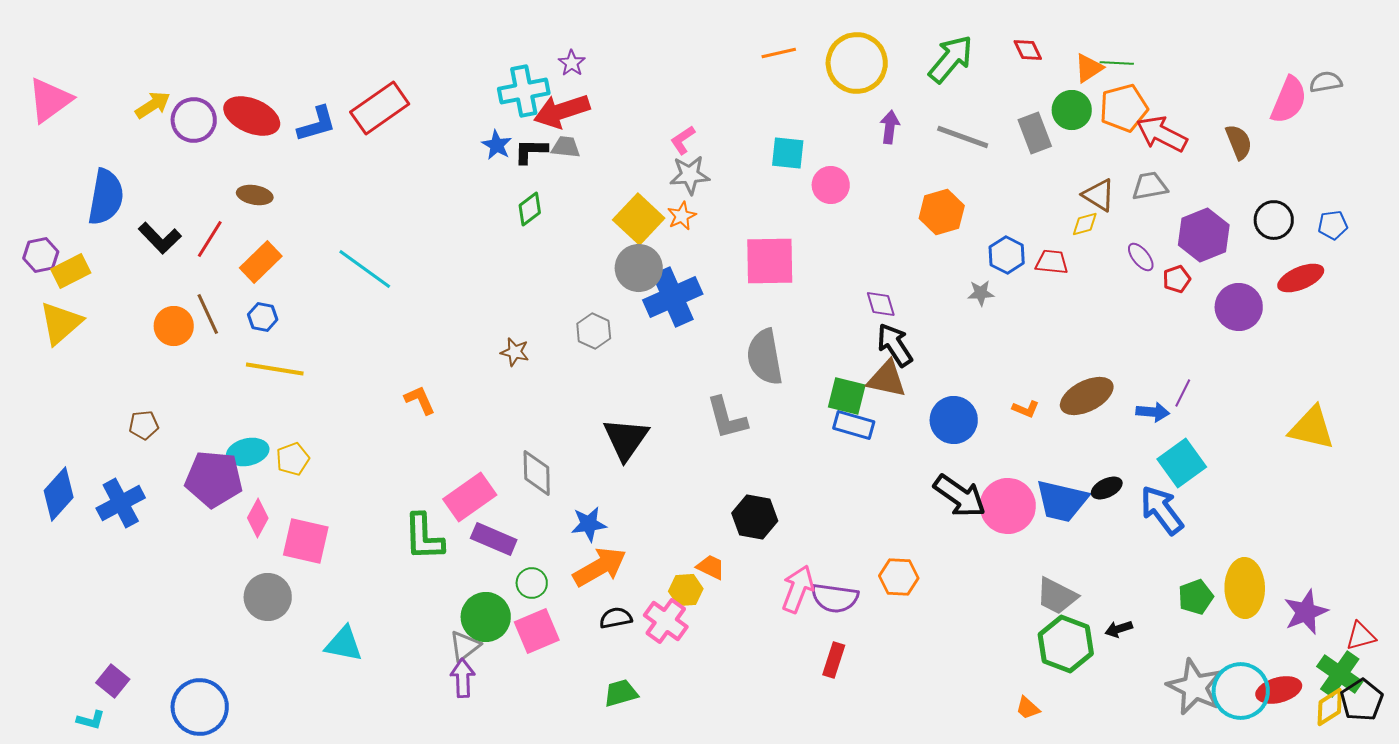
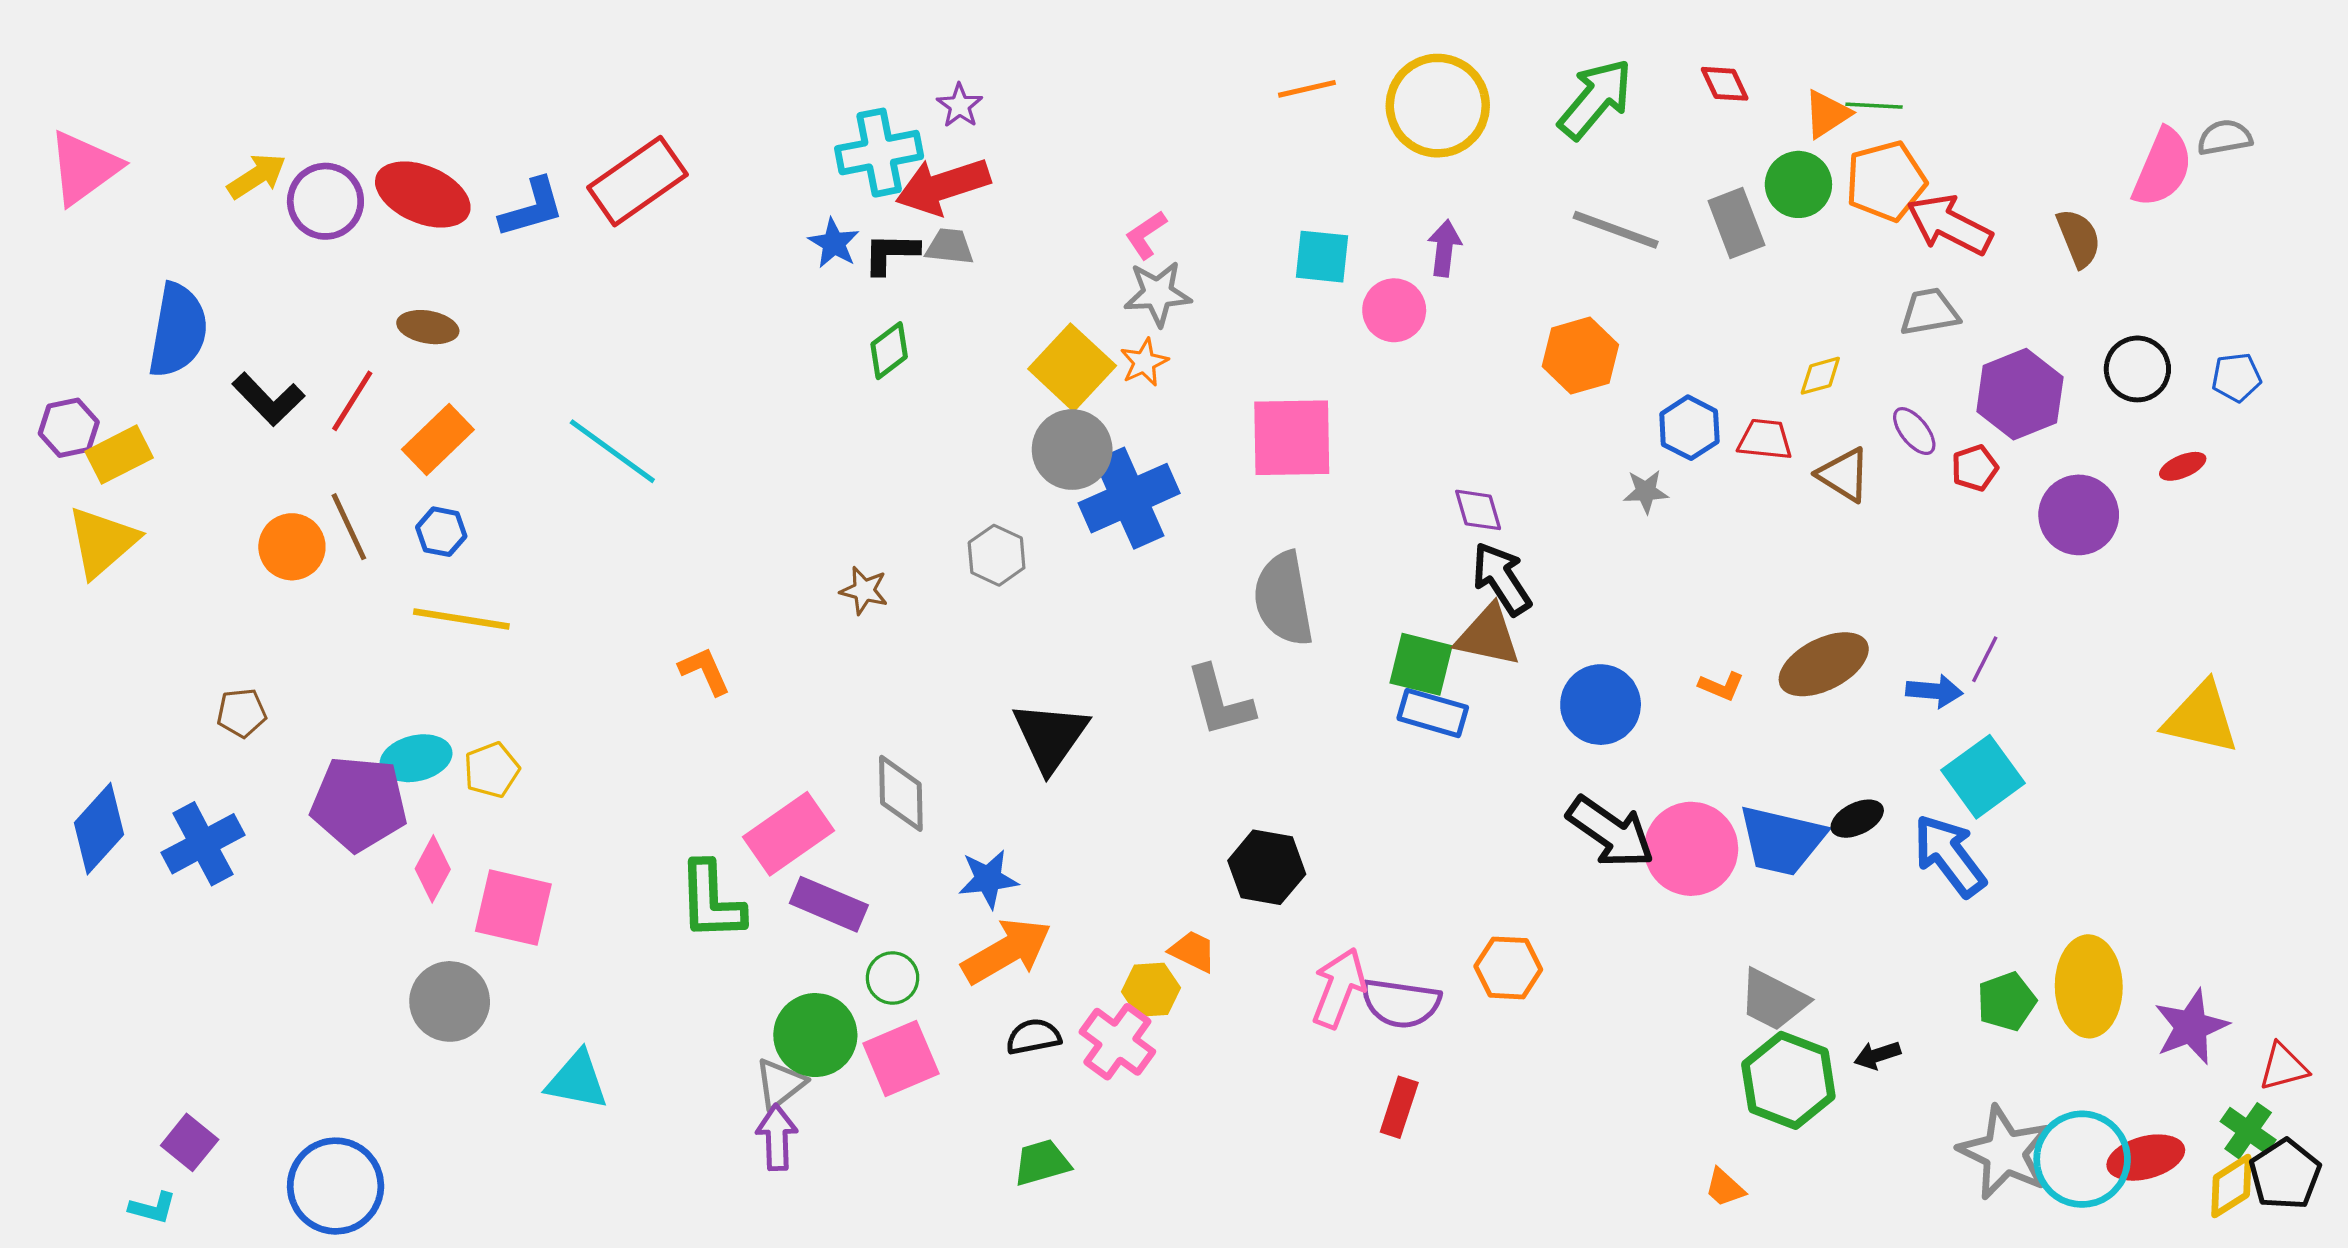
purple arrow: (890, 127) -> (1444, 248), moved
brown triangle: (1099, 195) -> (1844, 475), moved
red ellipse: (1301, 278) -> (2183, 466), size x0.6
green cross: (1340, 674) -> (2248, 1131), size x0.7

